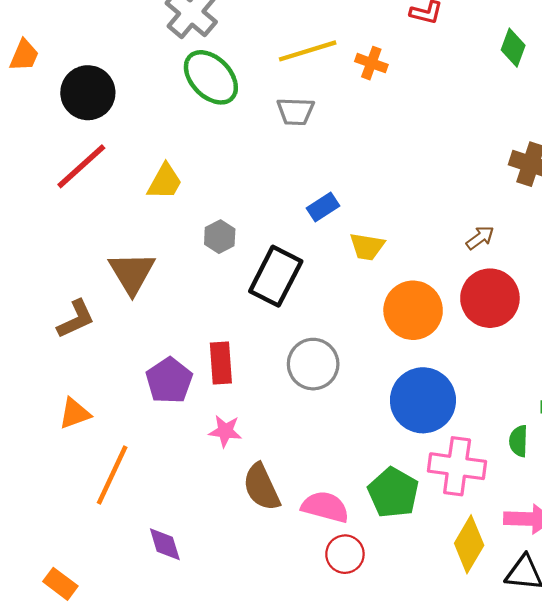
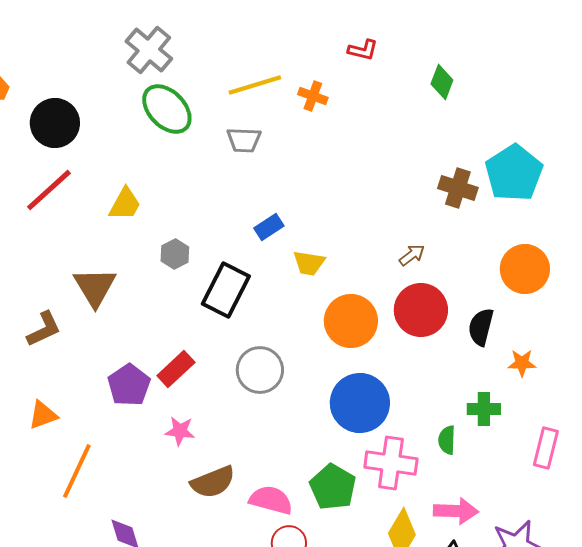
red rectangle: (221, 363) -> (176, 369), turned 51
brown semicircle: (261, 487) -> (213, 482), turned -87

